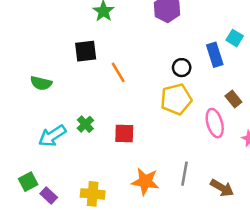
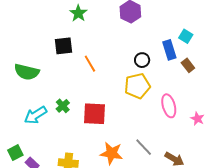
green semicircle: (41, 83) -> (27, 72), size x1.4
brown rectangle: (233, 99) -> (188, 65), moved
red square: (124, 134) -> (95, 114), size x1.4
gray line: (184, 174) -> (144, 147), turned -54

